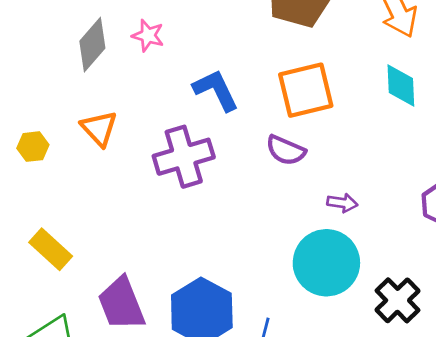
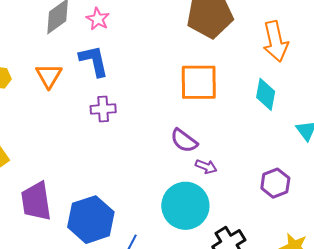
blue L-shape: (216, 90) -> (94, 61), moved
purple semicircle: (286, 150) -> (184, 141), moved
purple cross: (184, 157) -> (103, 109), size x0.6

